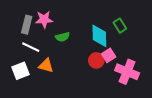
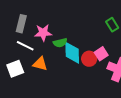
pink star: (44, 19) -> (43, 33), moved
cyan diamond: (99, 36) -> (72, 53), moved
green semicircle: (62, 37) -> (60, 43), moved

